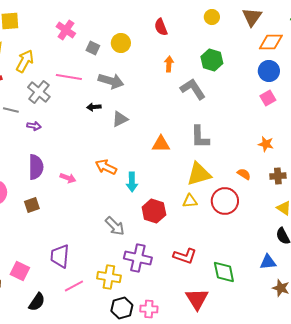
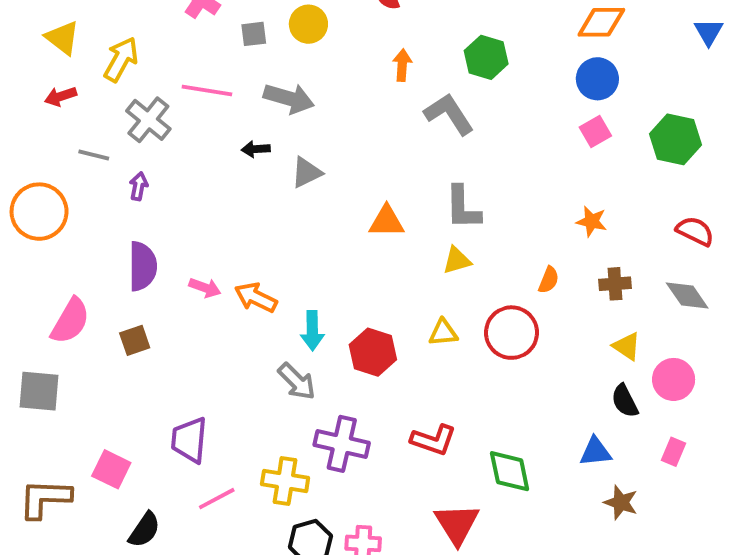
gray square: (93, 48) -> (254, 34), turned -32
purple arrow: (34, 126) -> (139, 186), turned -88
orange arrow: (106, 167) -> (256, 297), moved
yellow triangle: (199, 174) -> (457, 260), moved, size x0.6
orange semicircle: (244, 174) -> (549, 280), turned 80
cyan arrow: (132, 182) -> (312, 331), moved

